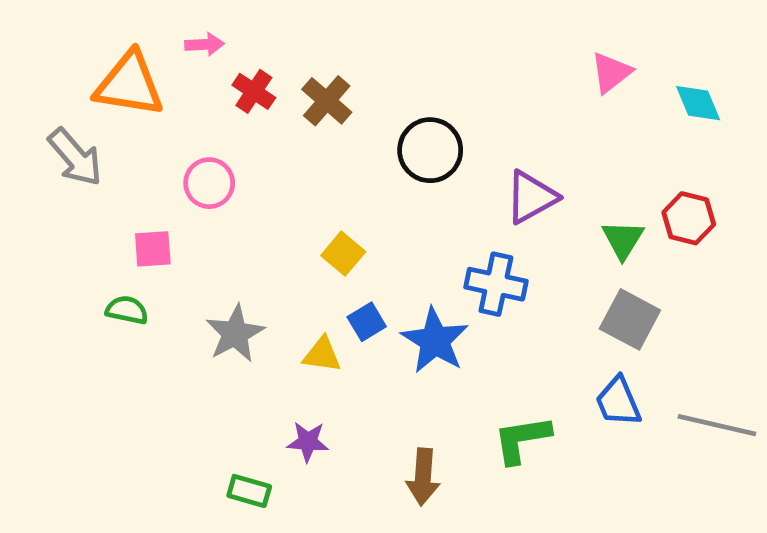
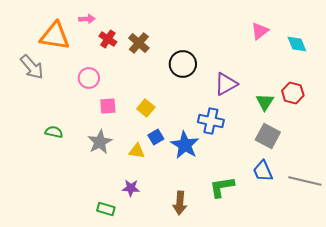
pink square: (153, 249) -> (108, 106), moved

